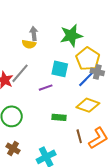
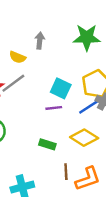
green star: (71, 36) -> (87, 37), moved
yellow semicircle: (29, 44) -> (17, 57), moved
purple line: (46, 88) -> (54, 108), moved

